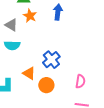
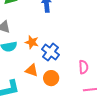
orange star: (30, 16) -> (32, 42), moved

